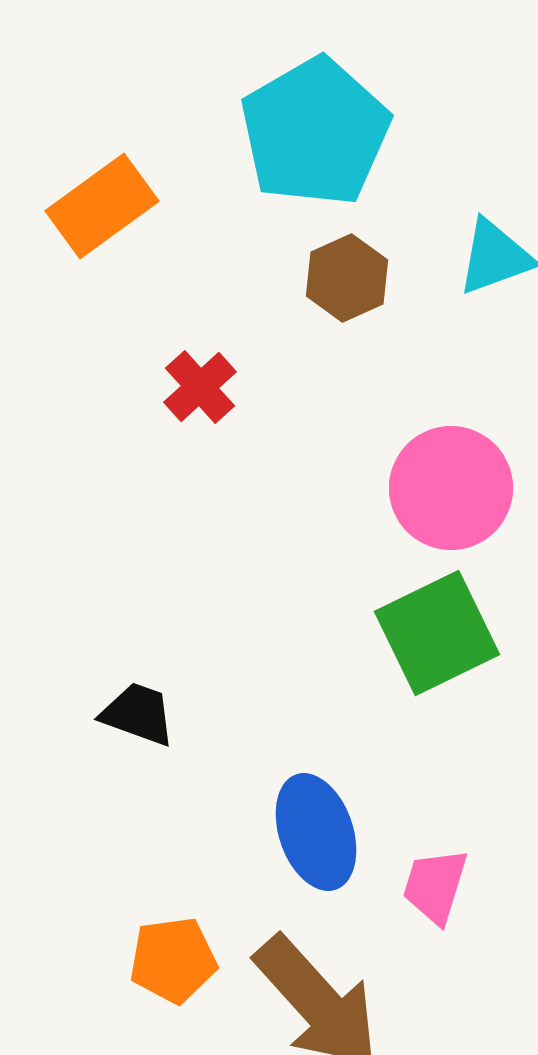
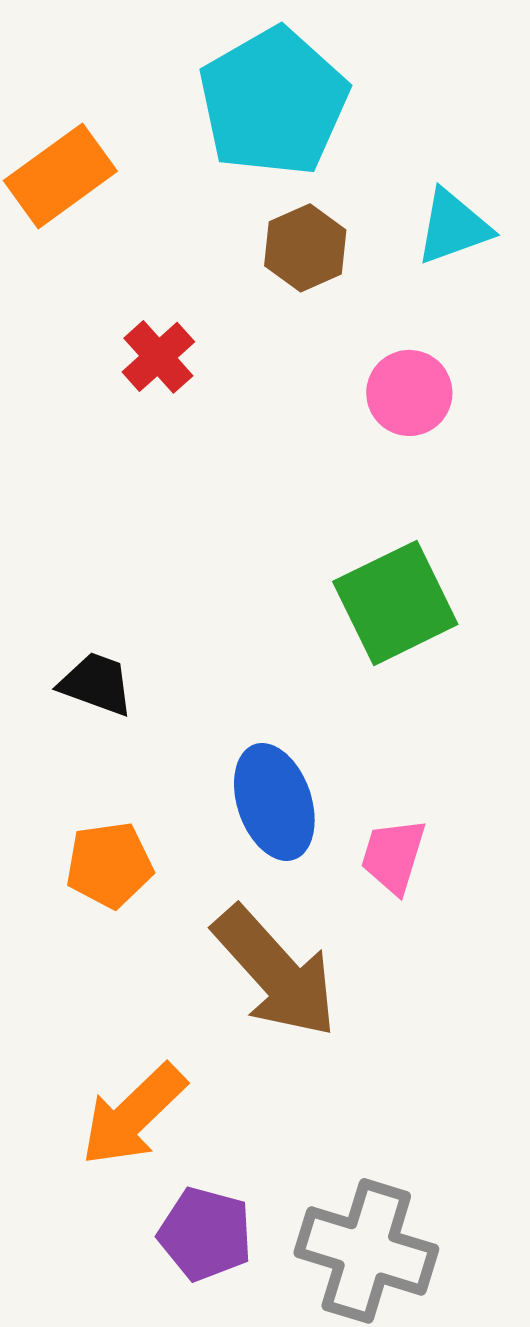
pink circle: (451, 488) -> (409, 393), moved, size x0.7
orange pentagon: (173, 960) -> (109, 865), moved

